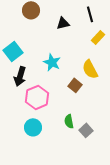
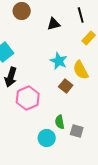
cyan star: (52, 62) -> (59, 61), moved
cyan circle: (33, 127) -> (47, 138), moved
gray square: (86, 130) -> (77, 131), turned -32

